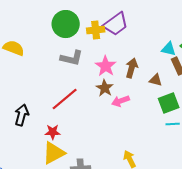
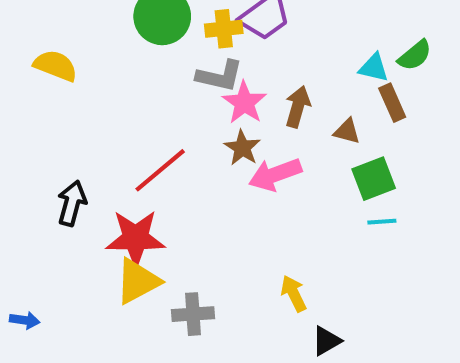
gray L-shape: (72, 58) -> (220, 76), moved
pink arrow: (121, 101) -> (275, 174), size x1.4
red star: (53, 132) -> (136, 238), size x1.8

